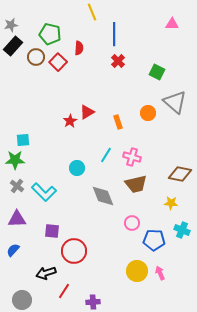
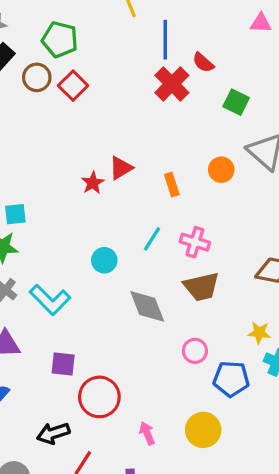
red semicircle: (79, 48) -> (203, 63), moved, turned 128
red cross: (118, 61) -> (172, 84), size x1.5
yellow star: (171, 203) -> (259, 333), moved
pink arrow: (160, 273) -> (147, 433), moved

